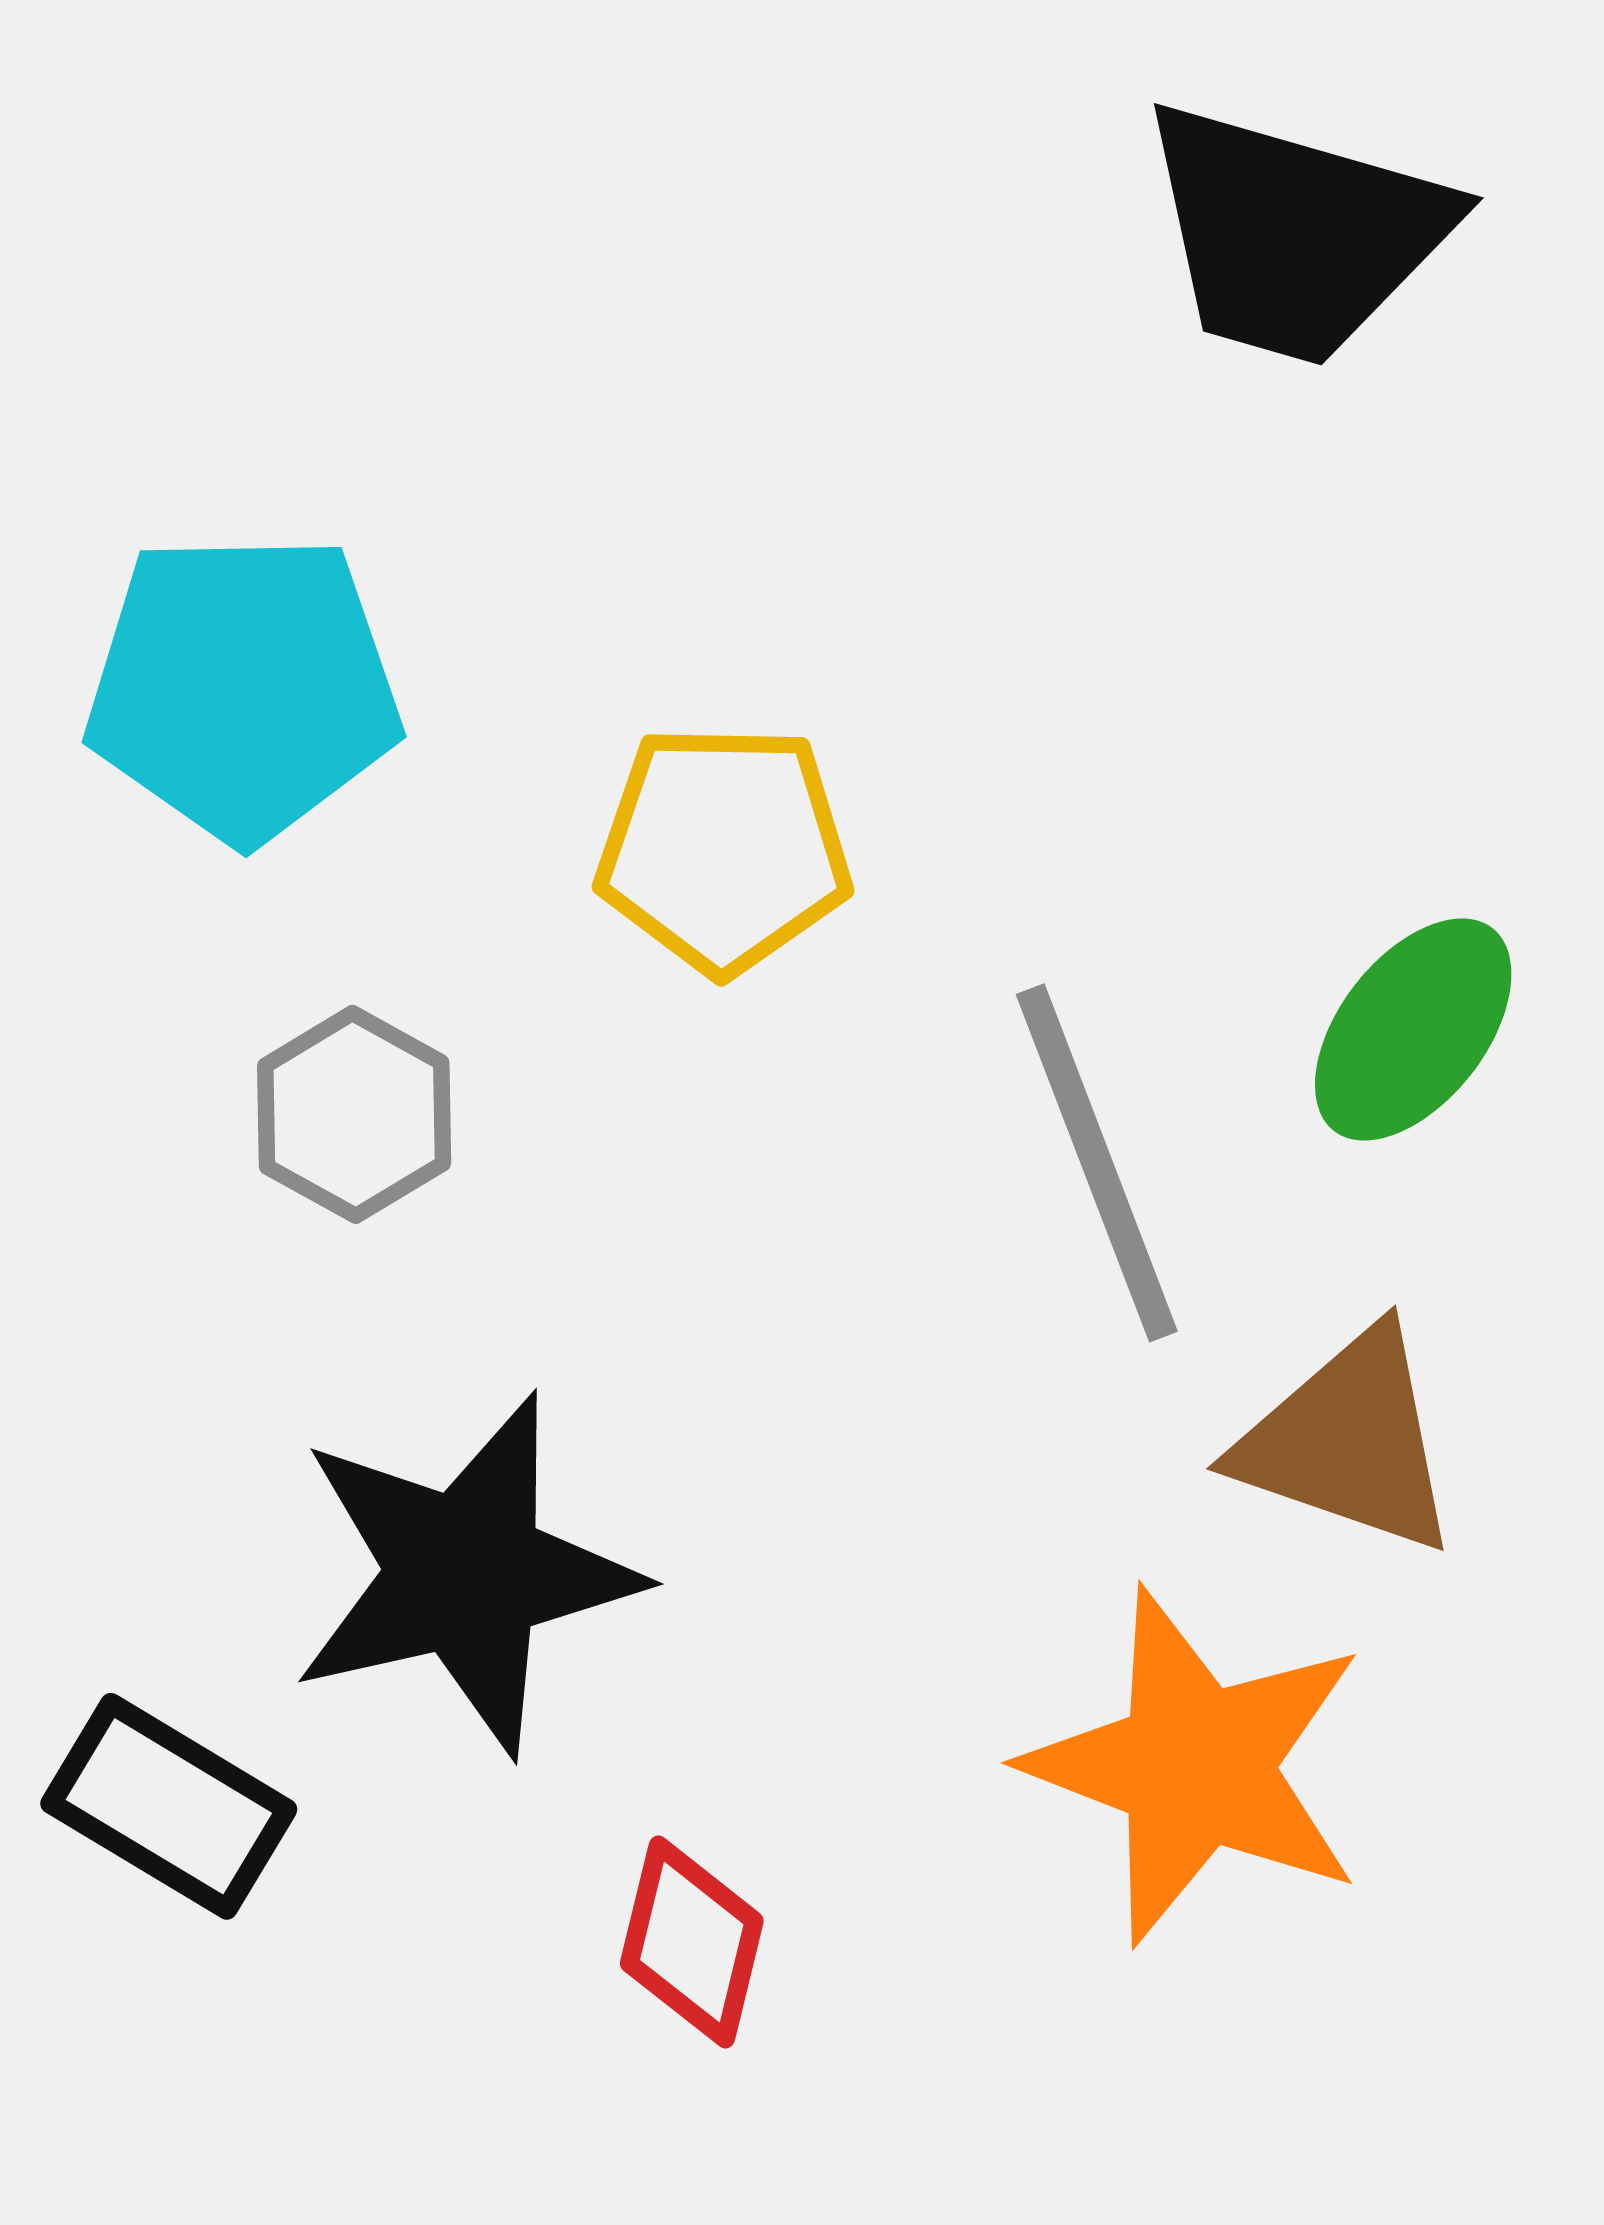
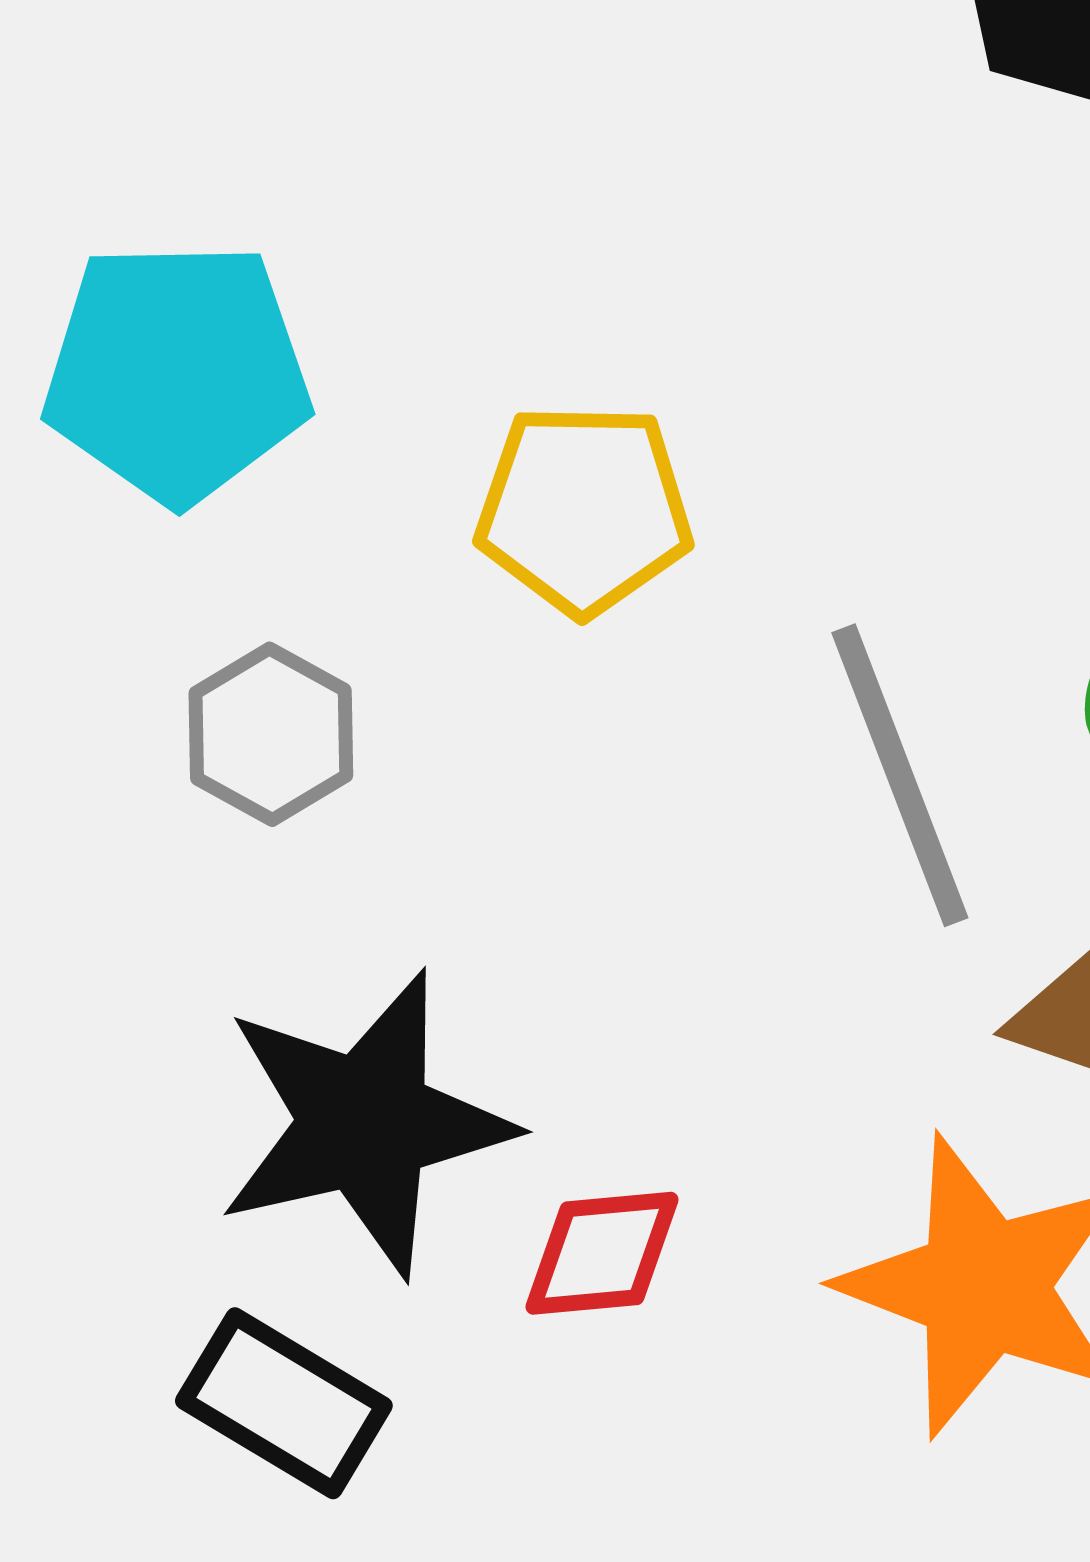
black rectangle: (169, 1806) -> (284, 1403), moved
red diamond: (692, 1942) -> (602, 1253), moved, turned 71

